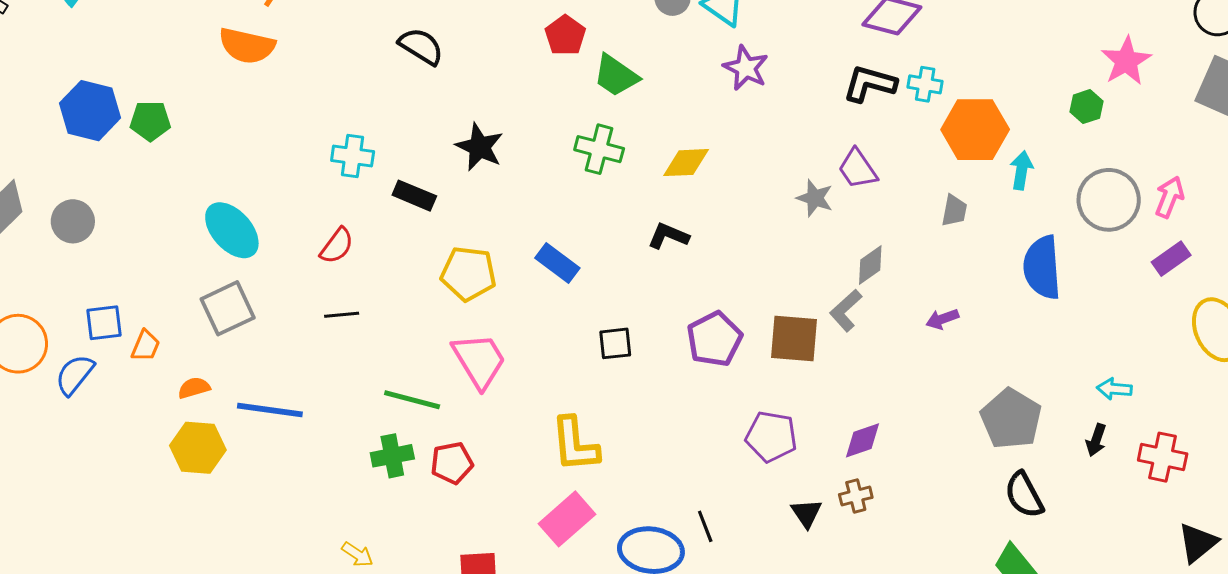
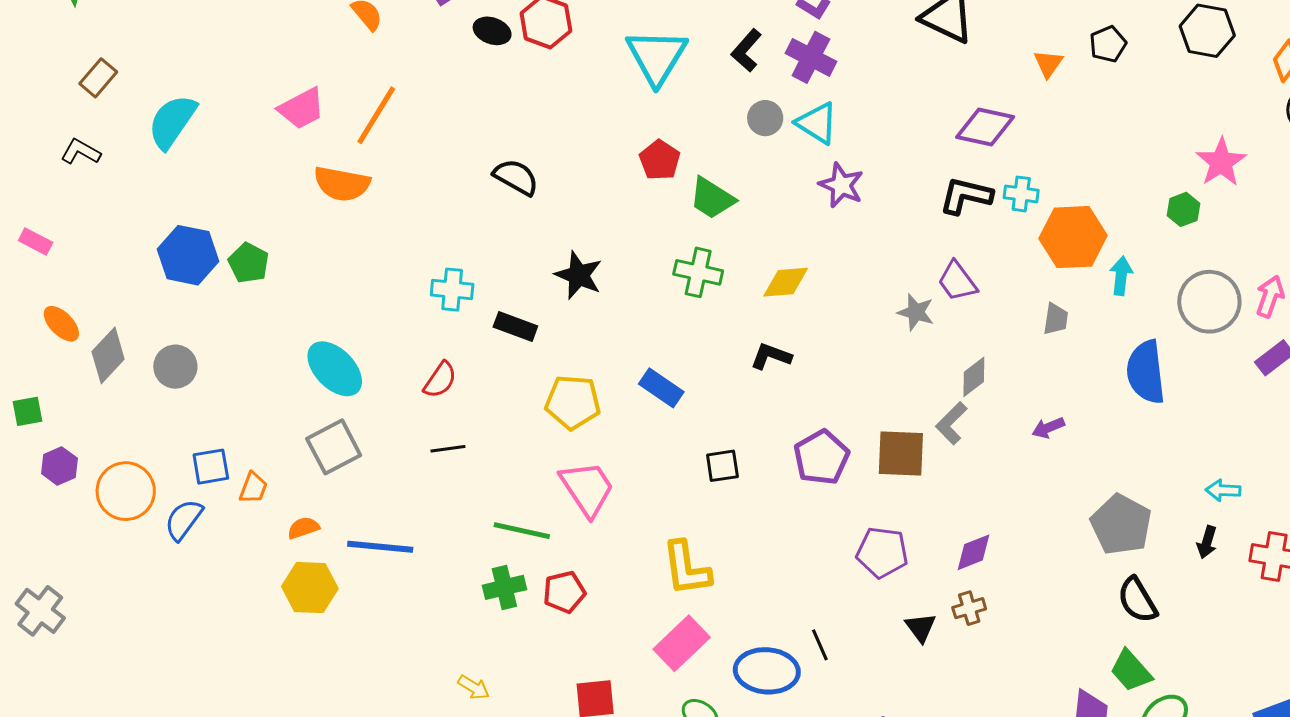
green pentagon: (150, 121) -> (249, 263), turned 30

